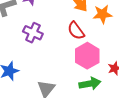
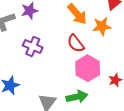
green arrow: (90, 84) -> (77, 97), moved

